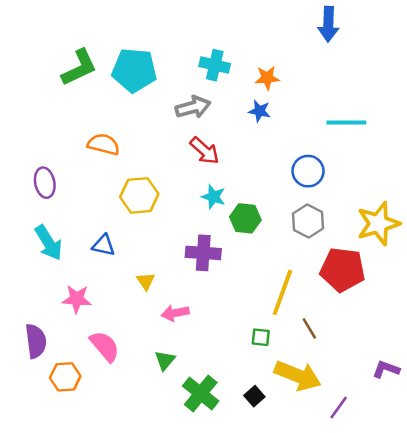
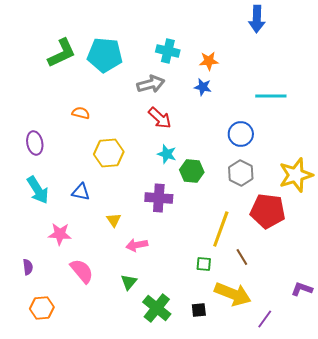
orange semicircle: (104, 144) -> (81, 113), size x0.7
purple semicircle: (36, 341) -> (28, 267), size x0.6
orange hexagon: (65, 377) -> (42, 308), moved
black square: (254, 396) -> (199, 310), turned 35

